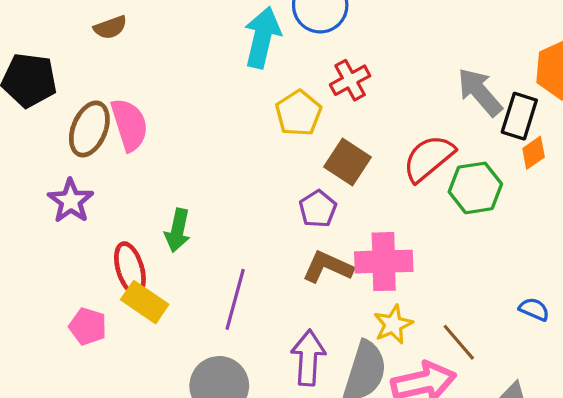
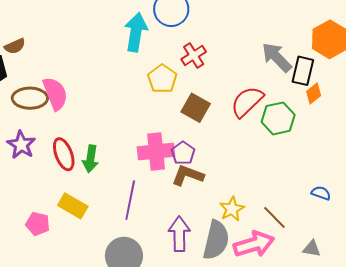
brown semicircle: (110, 27) -> (15, 46), moved
brown ellipse: (89, 129) -> (30, 98), turned 72
purple pentagon: (318, 209) -> (183, 153), moved
pink cross: (384, 262) -> (156, 152), moved
red ellipse: (130, 269) -> (64, 154), moved

